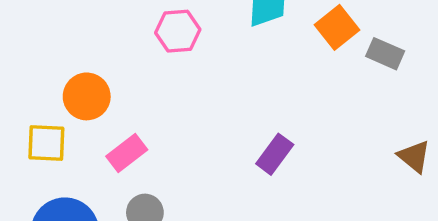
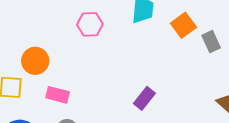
gray rectangle: (385, 54) -> (211, 42), turned 40
pink rectangle: (127, 153) -> (58, 95), turned 50

